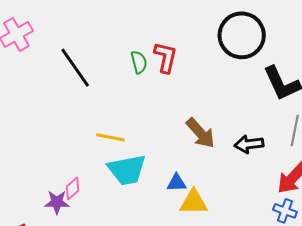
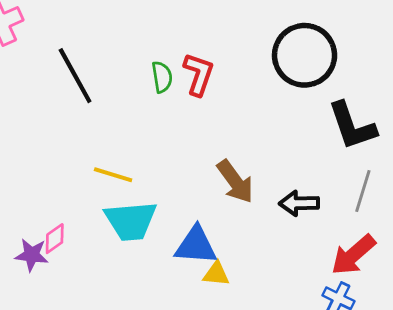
blue triangle: (176, 183) -> (196, 245), size x1.6
yellow triangle: (194, 202) -> (216, 274), size x0.7

